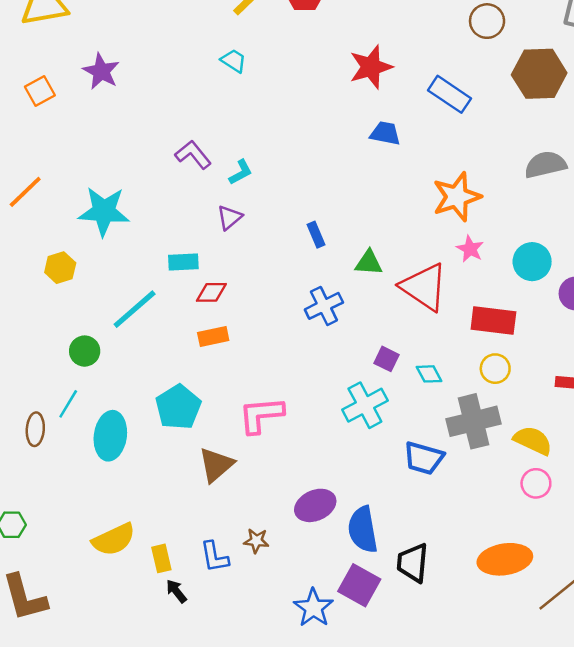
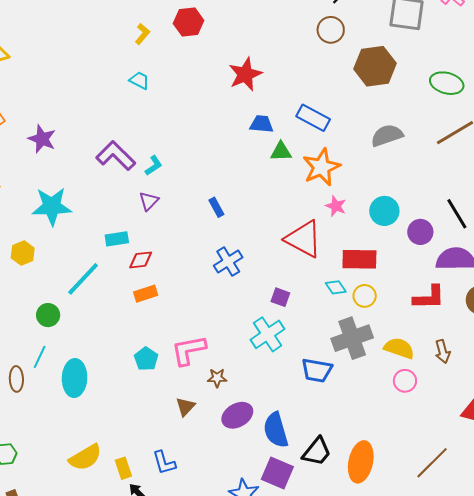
purple star: (101, 71) -> (42, 139), moved
blue rectangle: (449, 94) -> (313, 118), moved
purple L-shape: (193, 155) -> (116, 156), size x1.4
green triangle: (369, 263) -> (281, 152), moved
cyan diamond: (429, 374) -> (336, 287), moved
cyan pentagon: (178, 407) -> (146, 359), moved, size x0.7
brown triangle: (216, 465) -> (185, 407), moved, size x0.7
brown star: (256, 541) -> (217, 378), moved
orange ellipse: (505, 559) -> (361, 462), moved, turned -63
black trapezoid: (413, 563) -> (317, 452), turned -140

